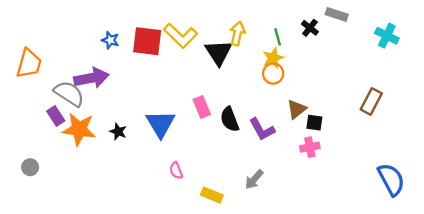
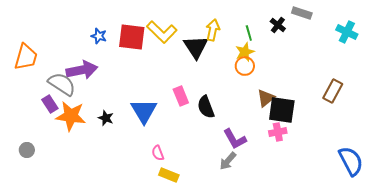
black square: (314, 123) -> (282, 110), size x1.8
purple L-shape: (262, 129) -> (235, 139), moved
yellow rectangle: (212, 195) -> (169, 175), moved

